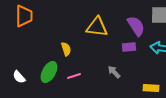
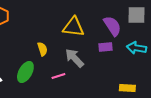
gray arrow: (114, 72) -> (74, 58), moved, size x1.5
pink line: (74, 76) -> (58, 76), moved

